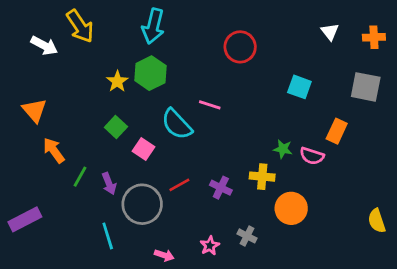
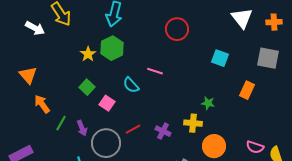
white triangle: (330, 32) -> (242, 18), size x1.6
cyan semicircle: (177, 124) -> (131, 85), size x0.7
pink semicircle: (312, 156) -> (255, 147), moved

